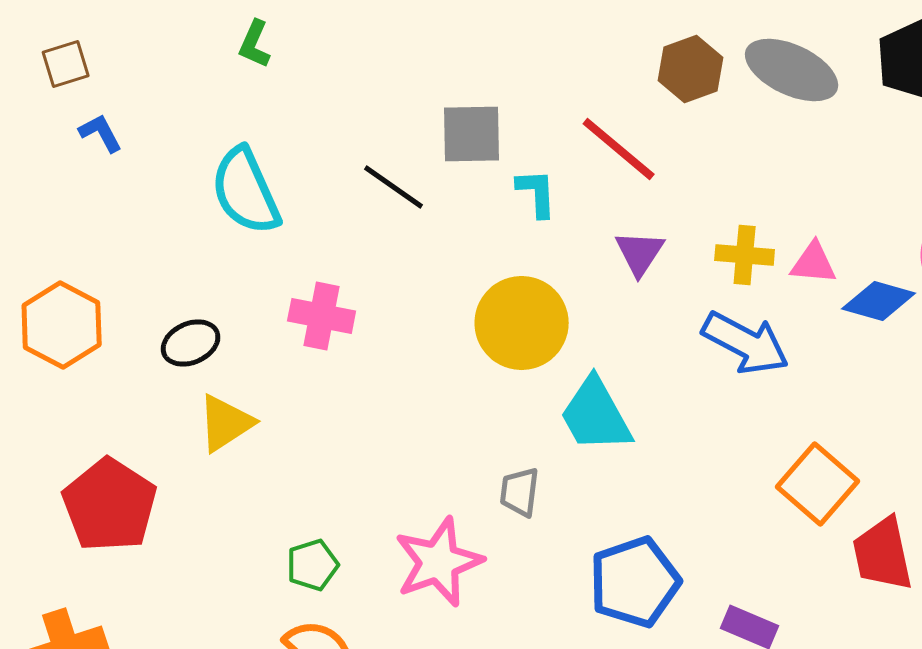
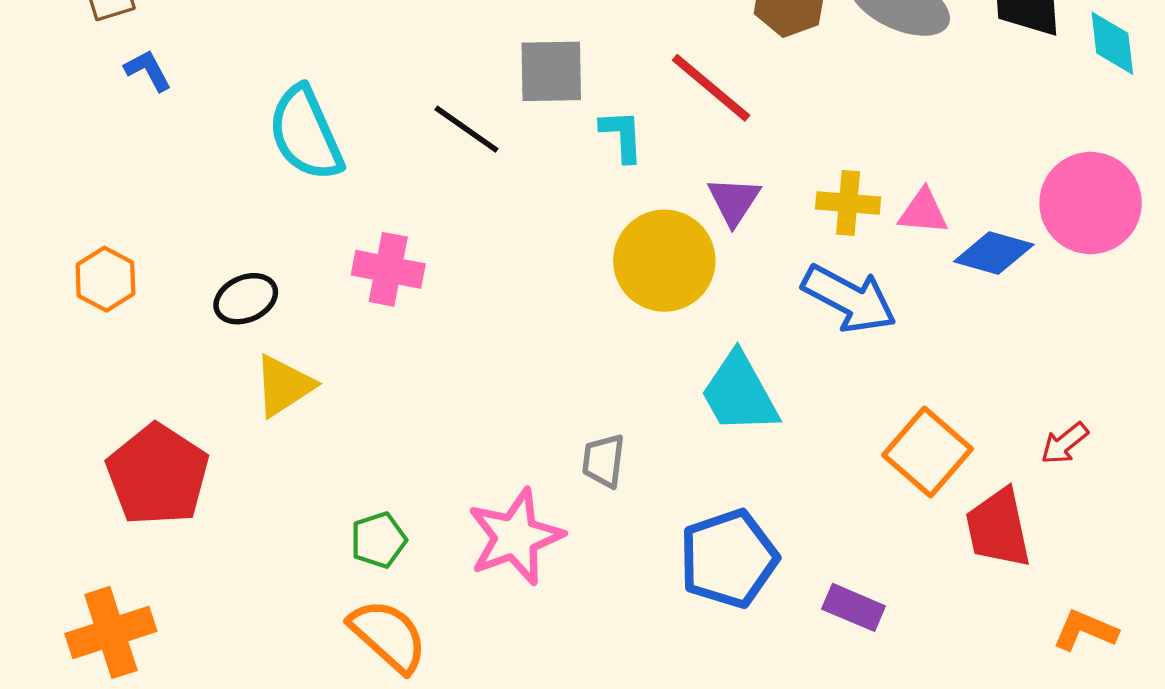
yellow circle: (522, 323) -> (664, 261), moved
orange hexagon: (62, 325) -> (105, 279), size x0.7
cyan trapezoid: (596, 415) -> (739, 393), moved

